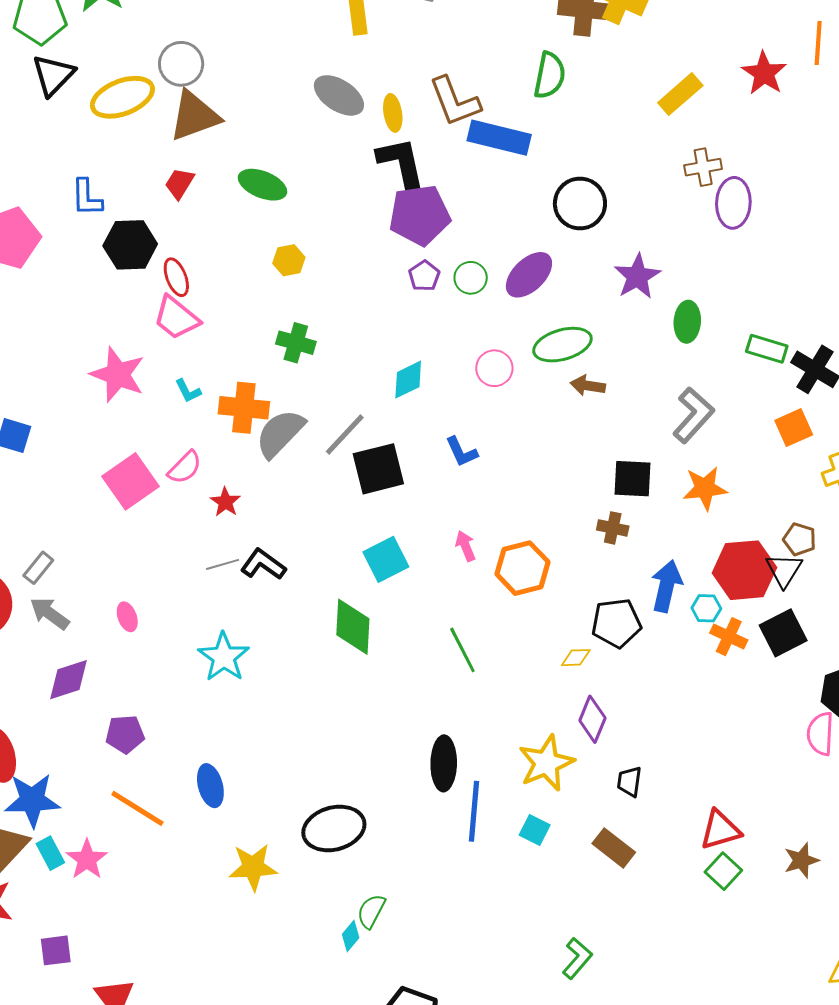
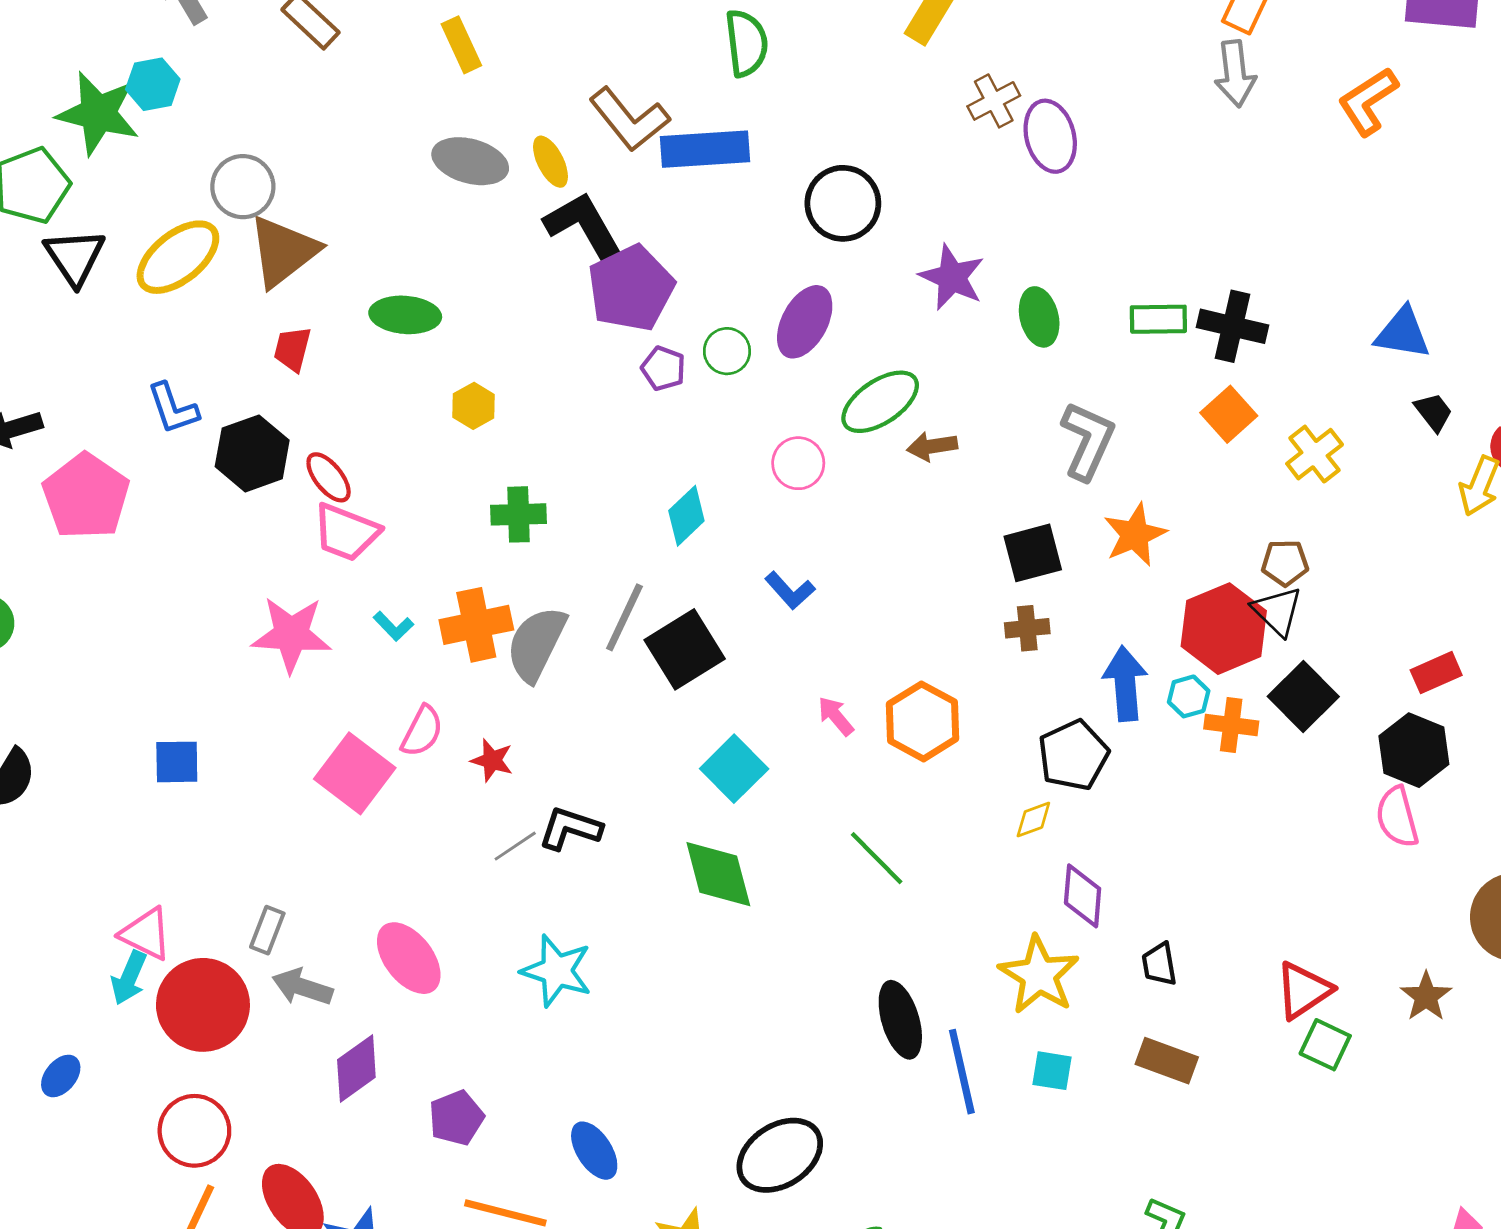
pink ellipse: (127, 617) -> (409, 958), size x1.8

